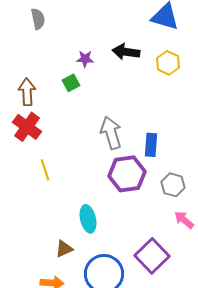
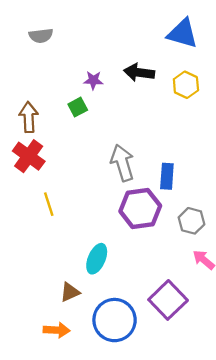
gray semicircle: (38, 19) -> (41, 36), turned 95
cyan ellipse: (88, 219) -> (97, 259), turned 36

